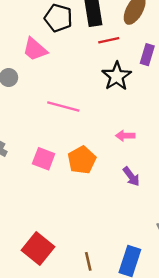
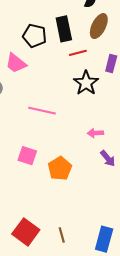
orange pentagon: (82, 160) -> (60, 168), moved
purple arrow: (131, 177) -> (108, 158), moved
brown line: (88, 261) -> (62, 235), moved

